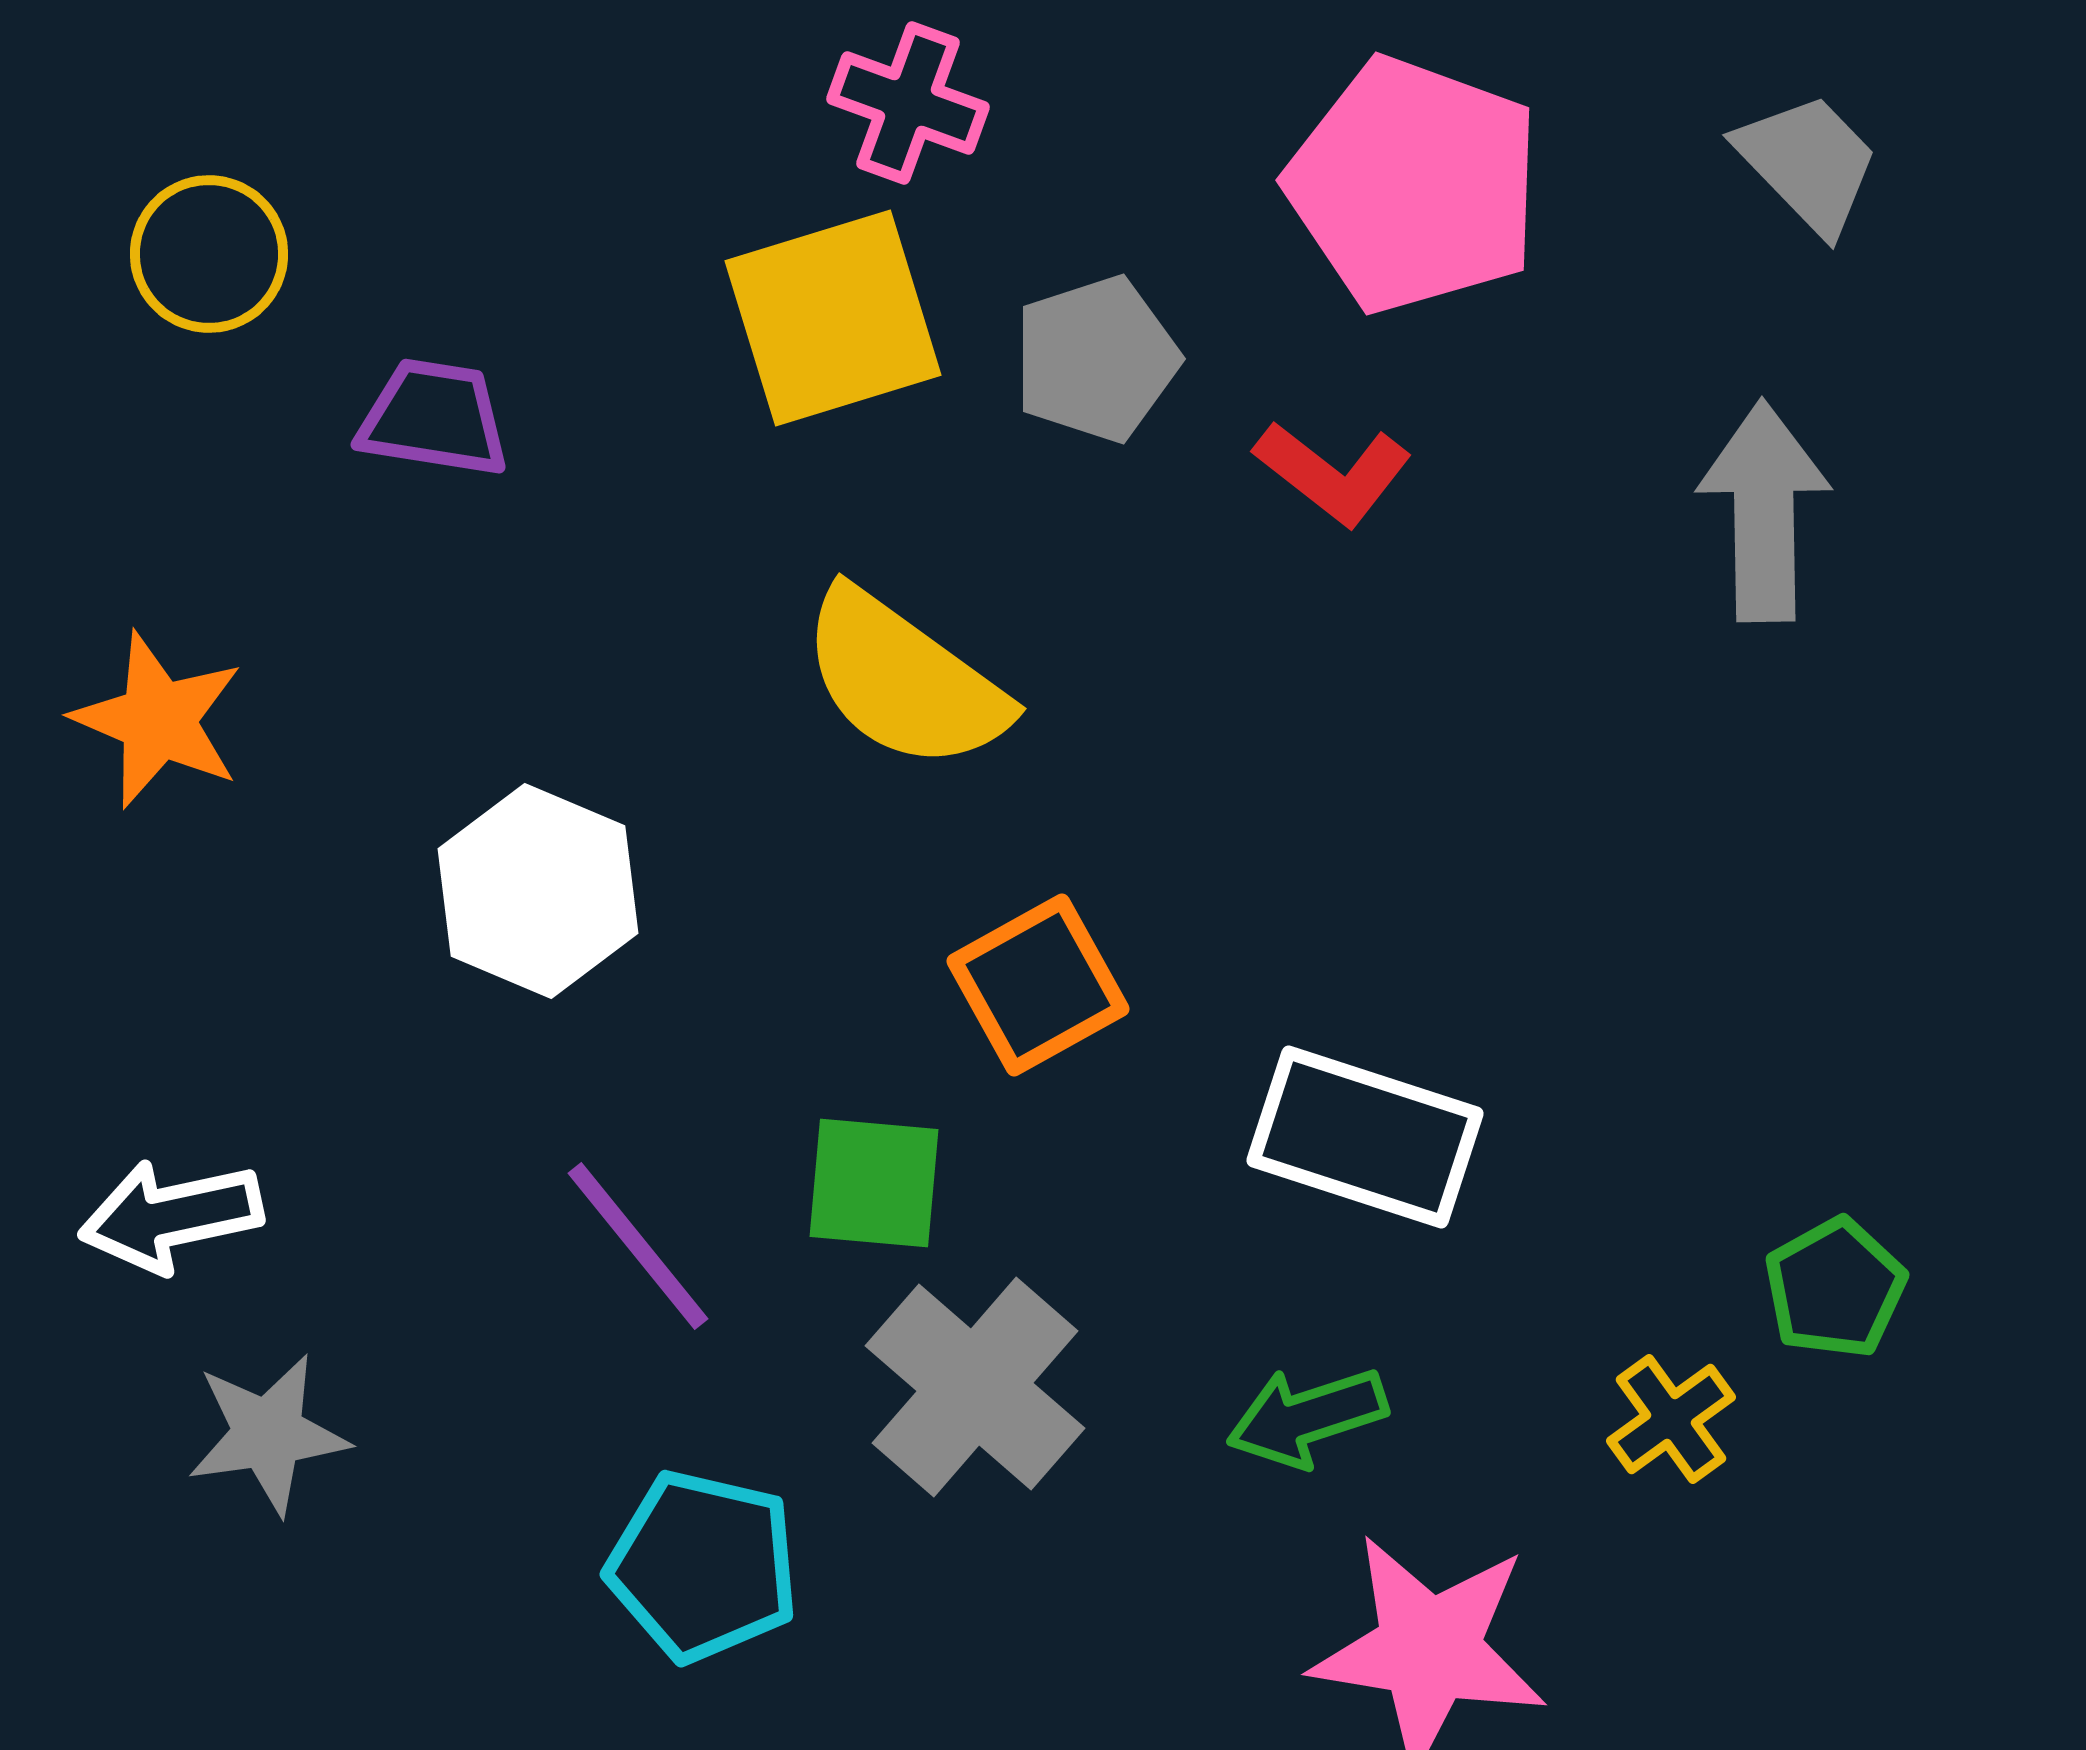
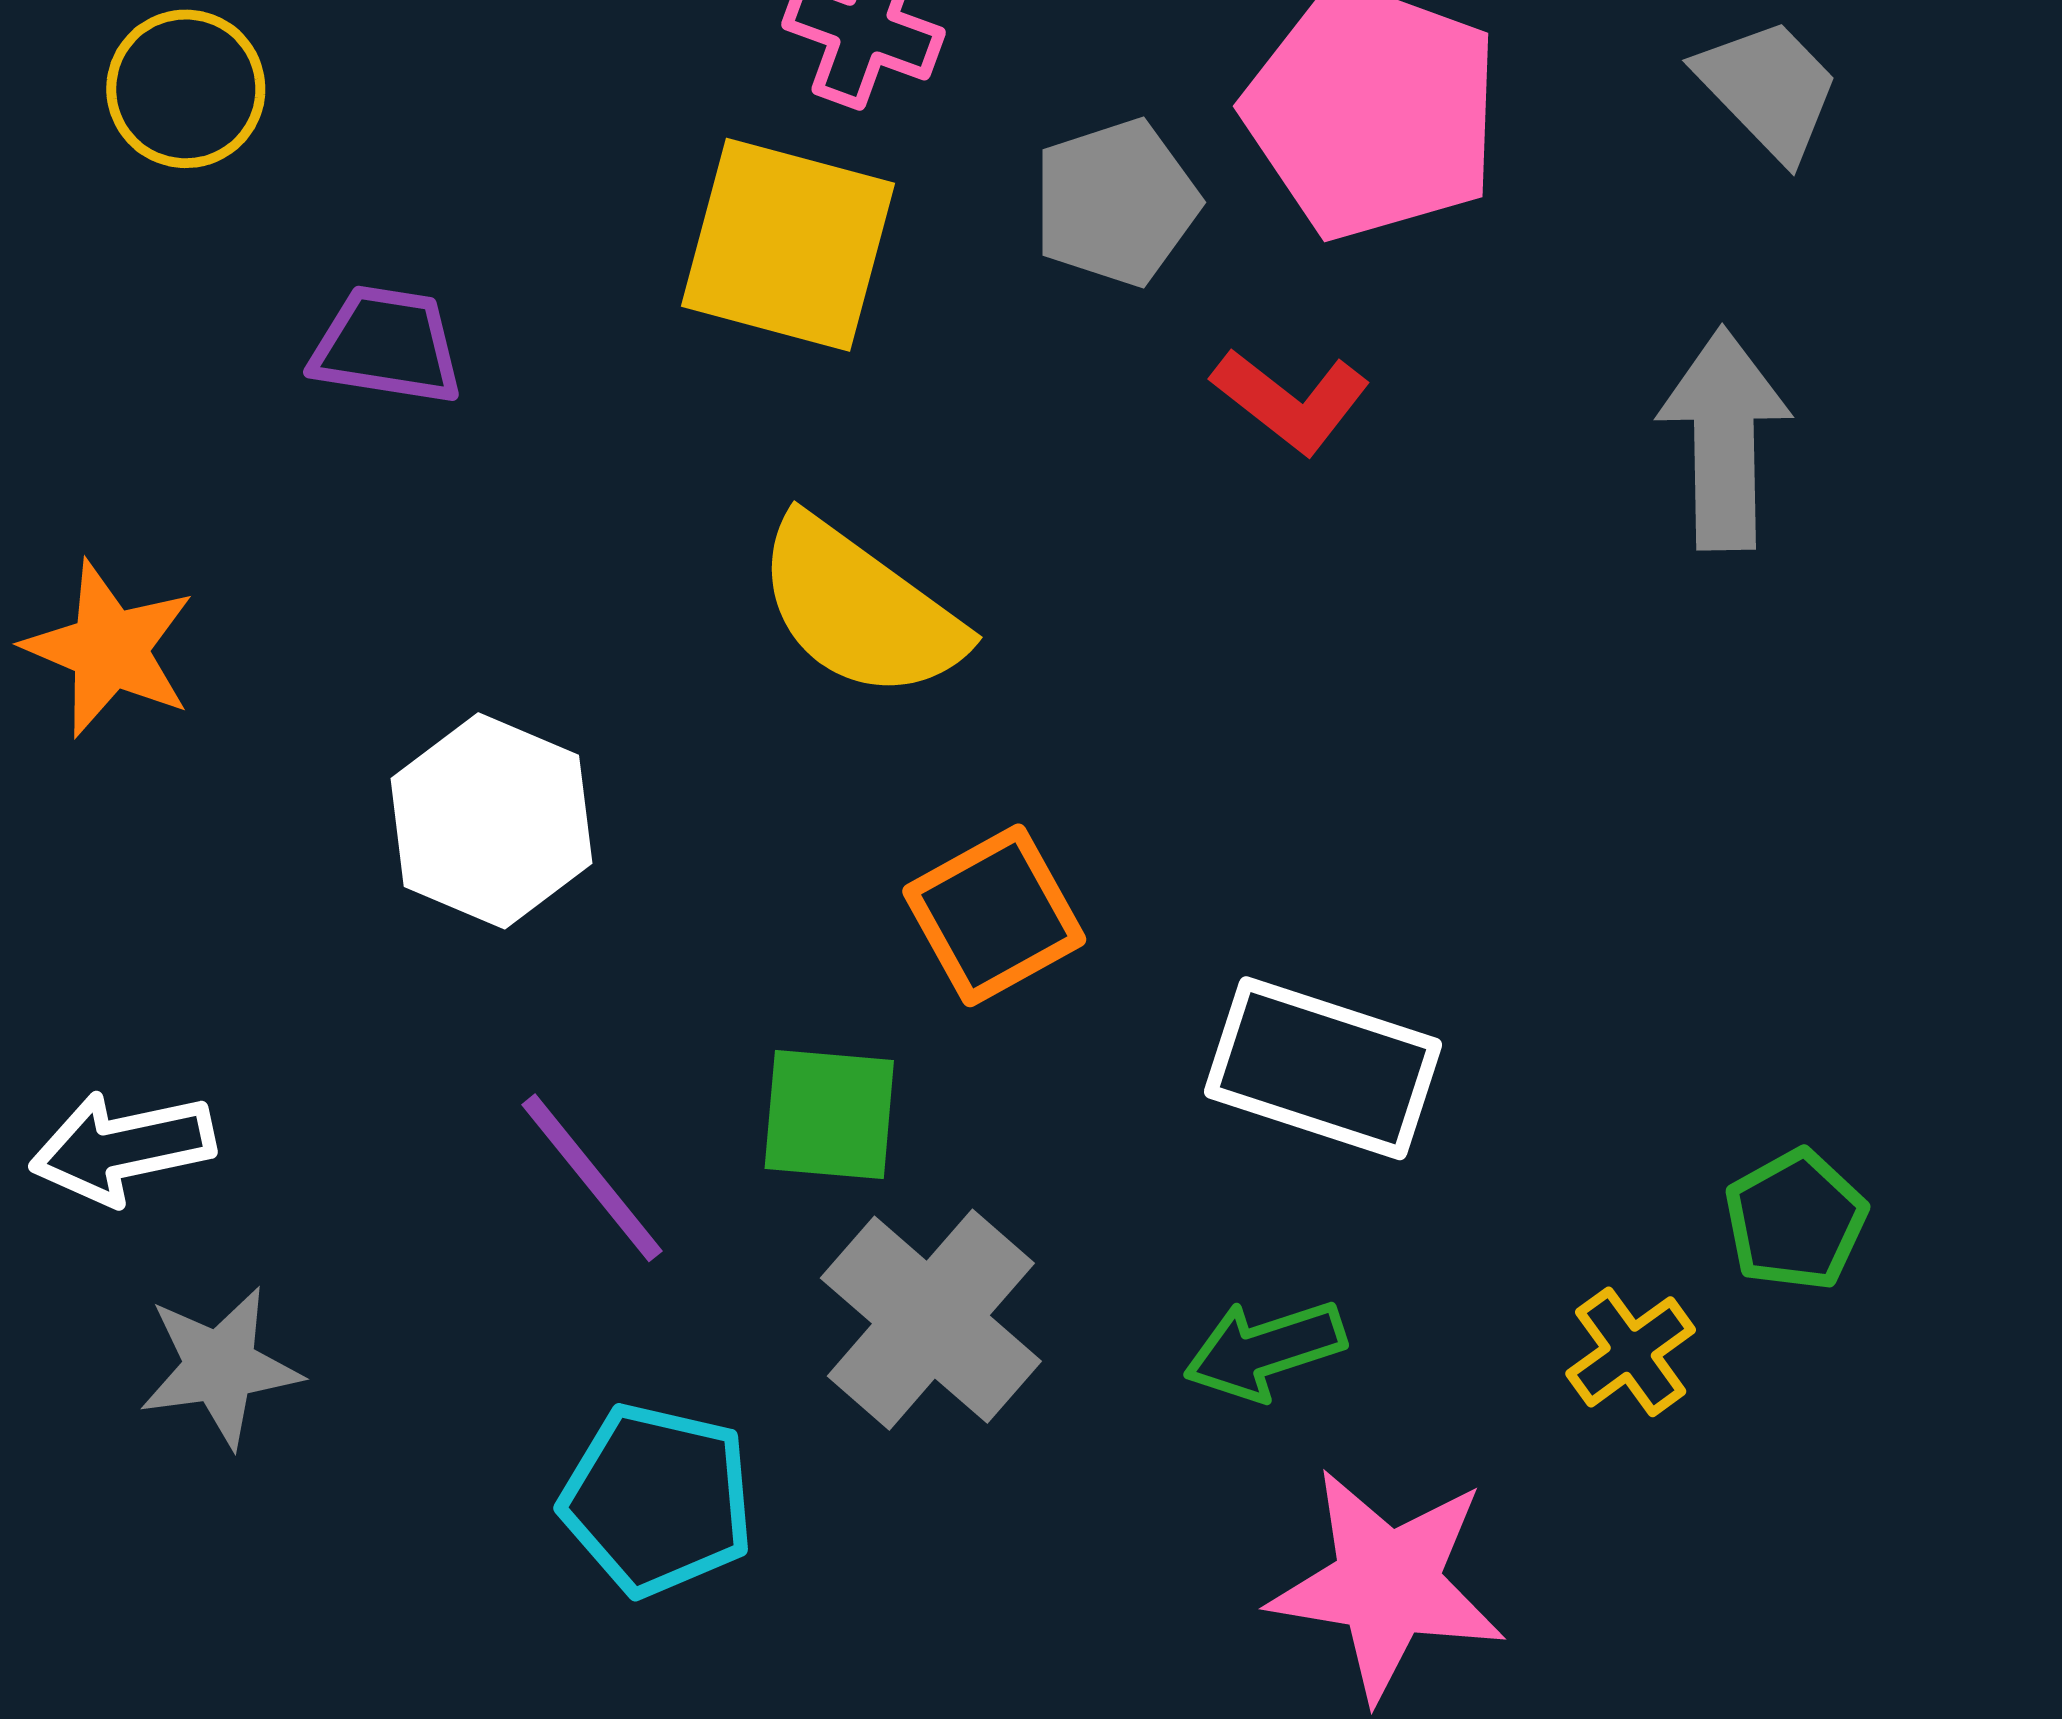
yellow circle: (209, 254) -> (186, 89), moved
yellow square: (833, 318) -> (788, 245), turned 32
gray pentagon: (1096, 359) -> (1116, 202), moved

